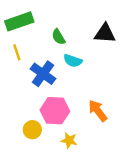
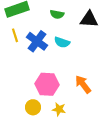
green semicircle: (58, 37) -> (57, 14), moved, turned -48
blue cross: (43, 74) -> (37, 41), moved
yellow circle: (32, 130) -> (33, 107), moved

